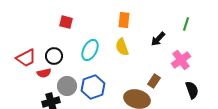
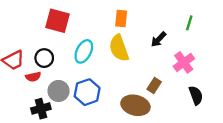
red square: (66, 22) -> (57, 21), size x1.6
yellow semicircle: (122, 47) -> (119, 48), size x1.4

